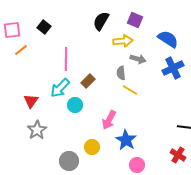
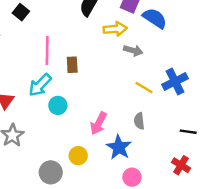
blue semicircle: (168, 39) -> (155, 18), moved
blue cross: (173, 68) -> (175, 82), moved
gray semicircle: (121, 73) -> (139, 121), moved
brown rectangle: (88, 81) -> (72, 65), moved, turned -48
yellow line: (130, 90) -> (144, 87), moved

